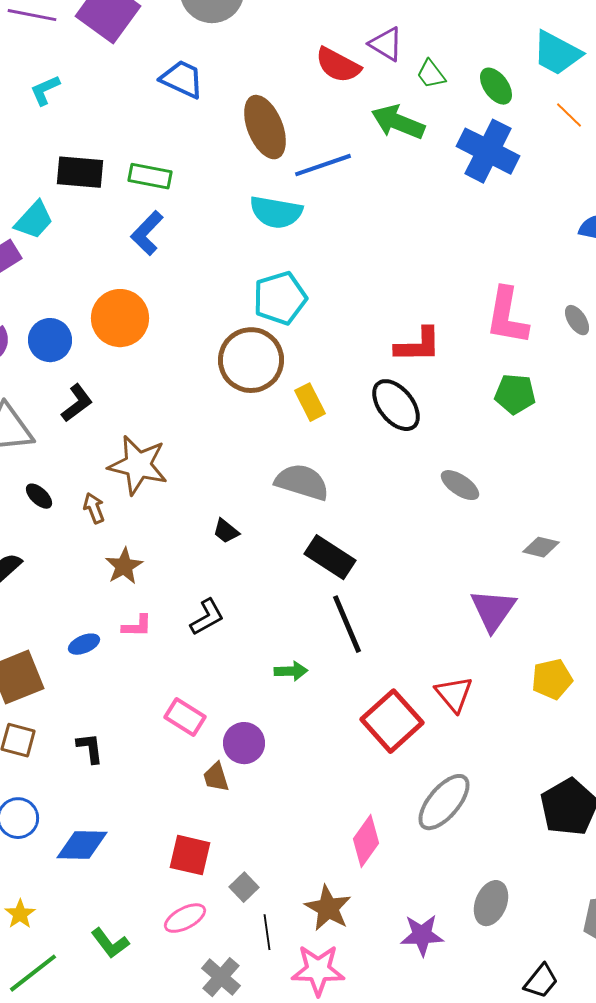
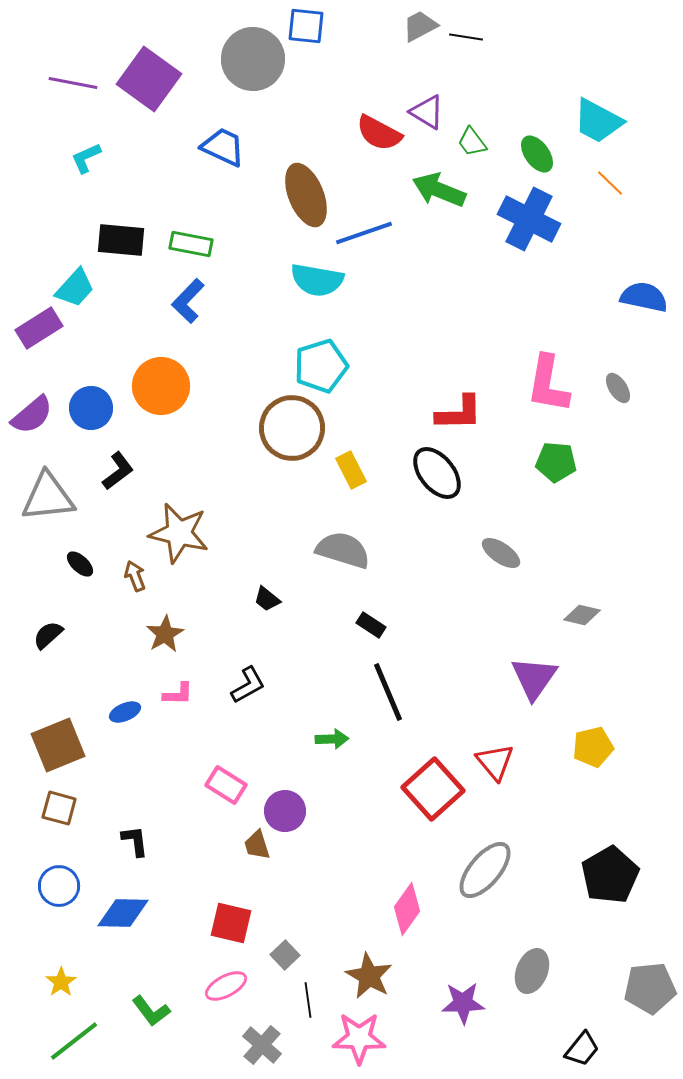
black rectangle: (330, 557) -> (371, 625), size x0.6
black L-shape: (90, 748) -> (135, 841), moved

